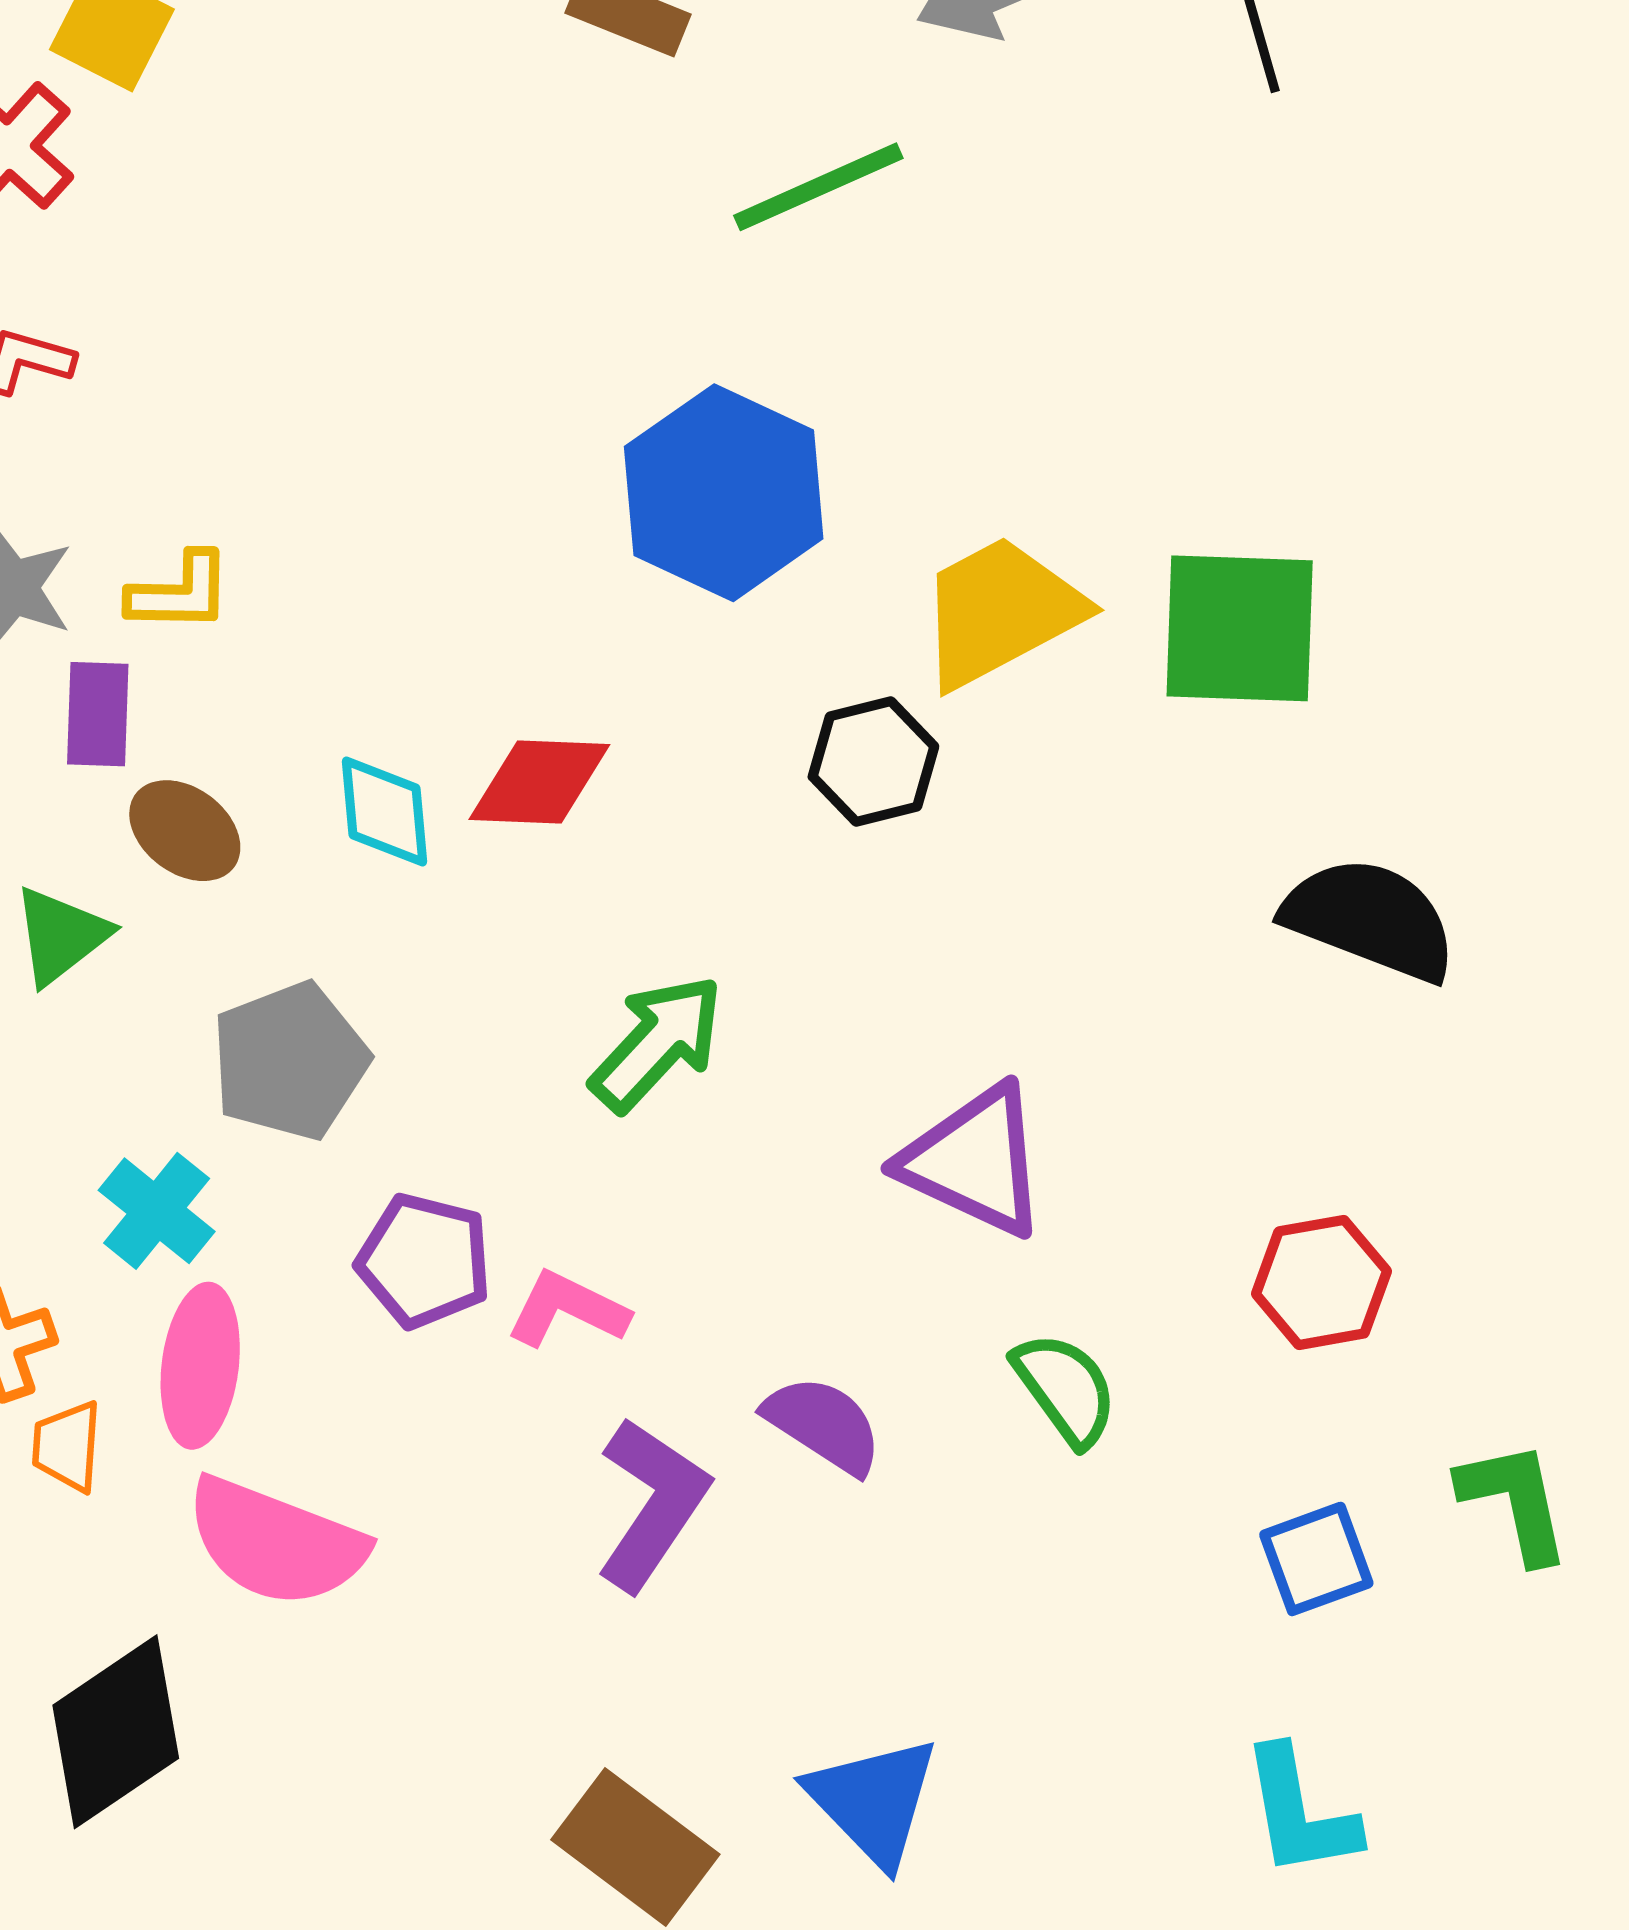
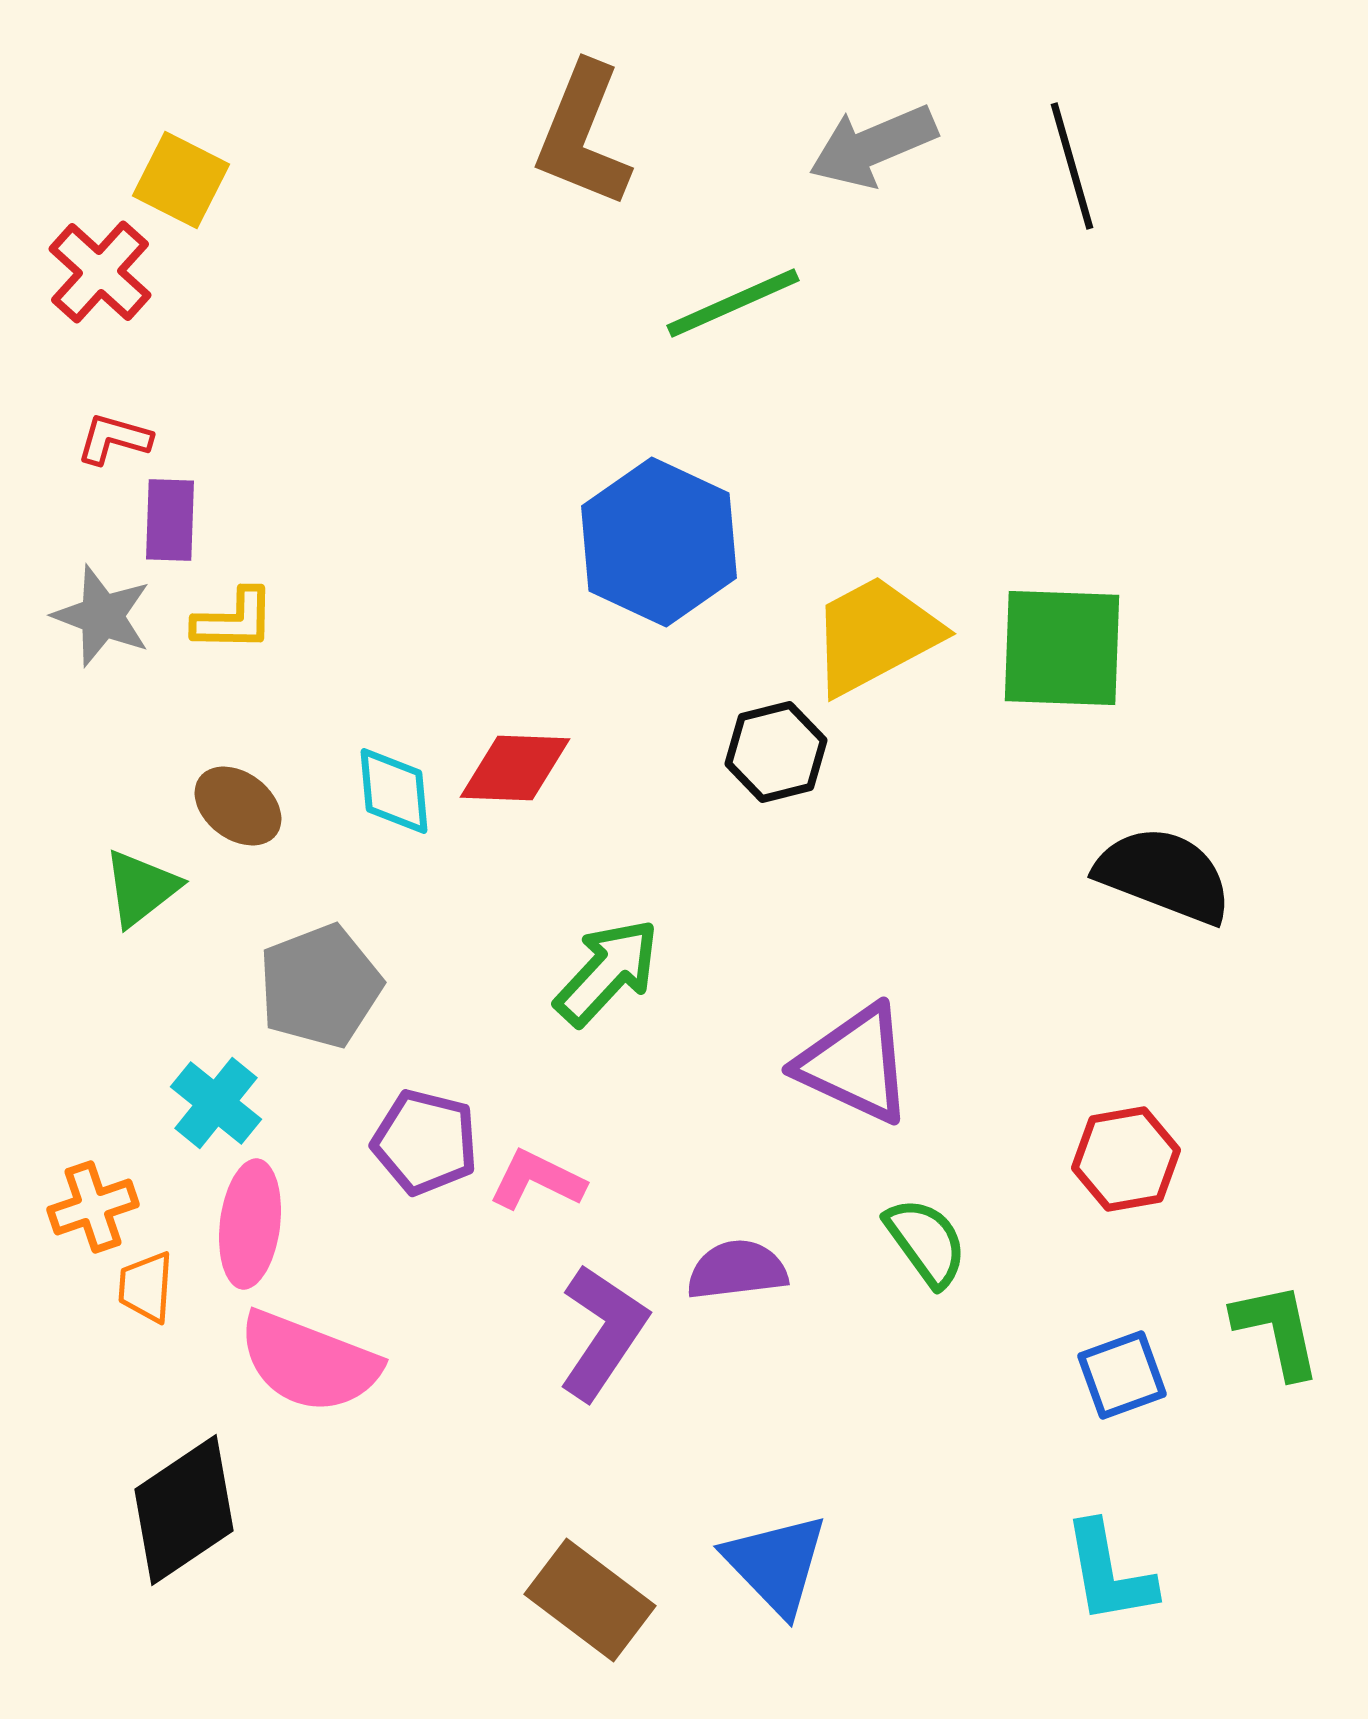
purple rectangle: (98, 714) -> (170, 520), moved
purple semicircle: (824, 1425) -> (737, 1270), turned -40

